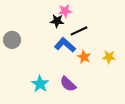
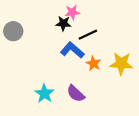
gray circle: (12, 40) -> (13, 31), moved
yellow star: (109, 57) -> (121, 63), size x1.5

